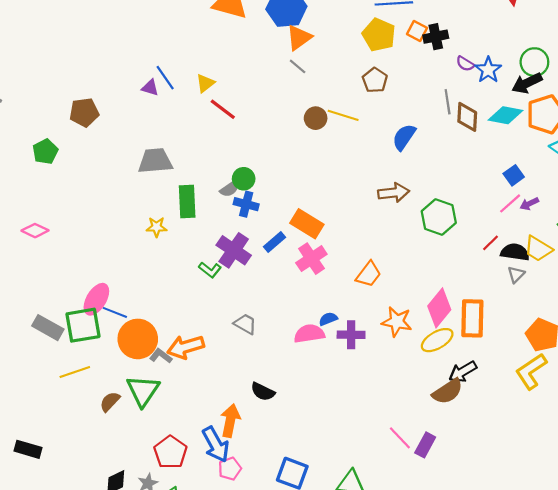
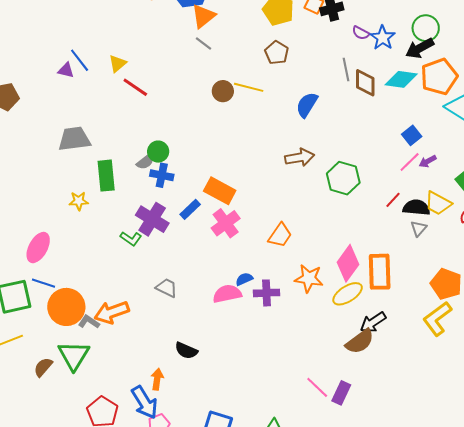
pink ellipse: (96, 299) -> (38, 248), moved
orange arrow: (230, 421) -> (157, 379), size x0.7

